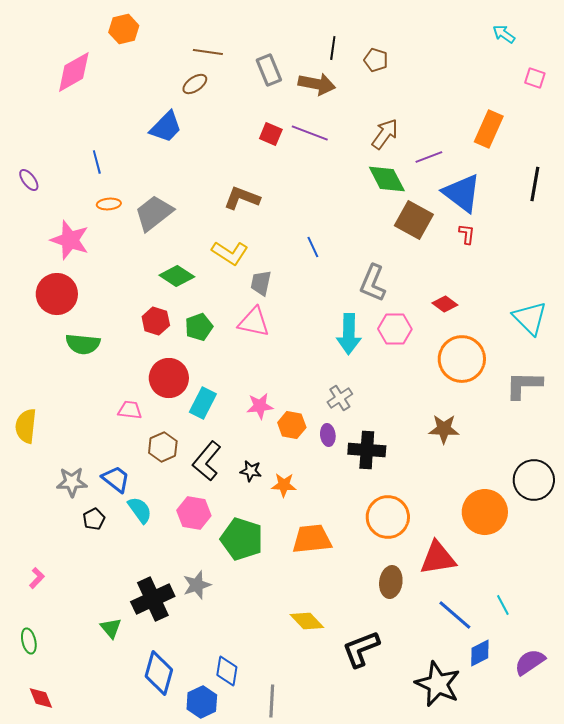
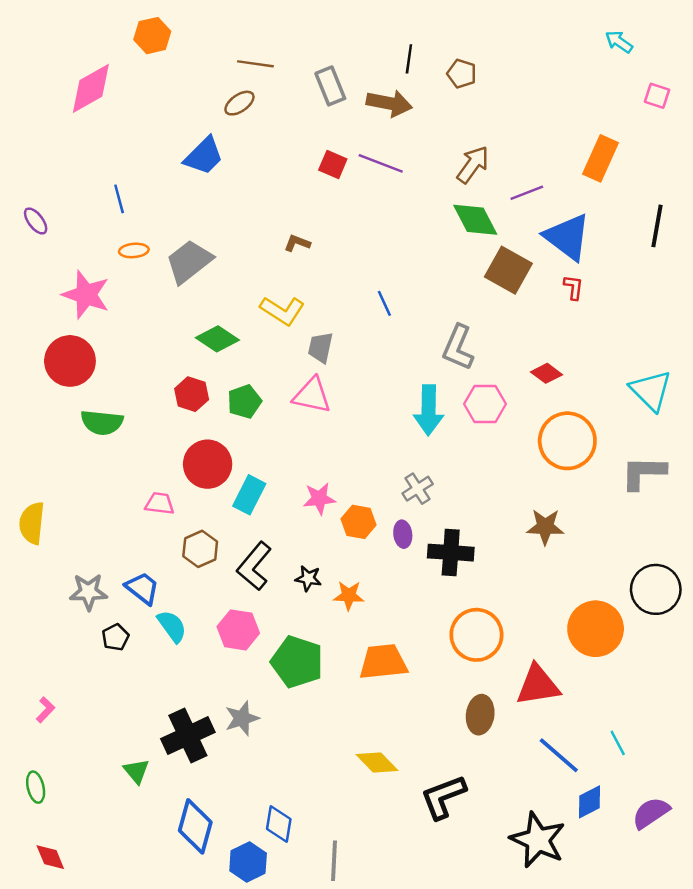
brown L-shape: (242, 198) -> (297, 243), size x0.6

